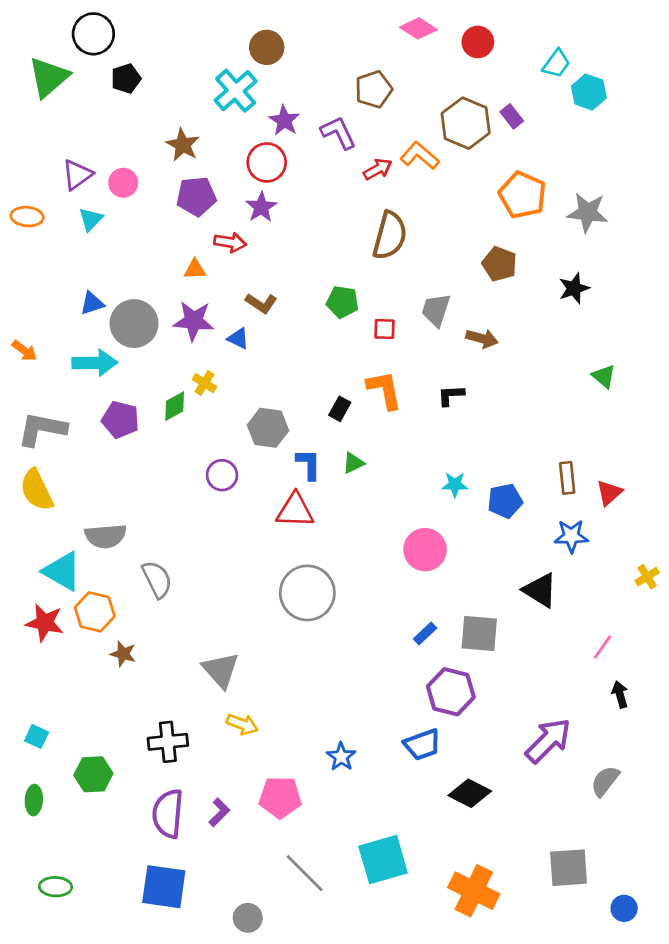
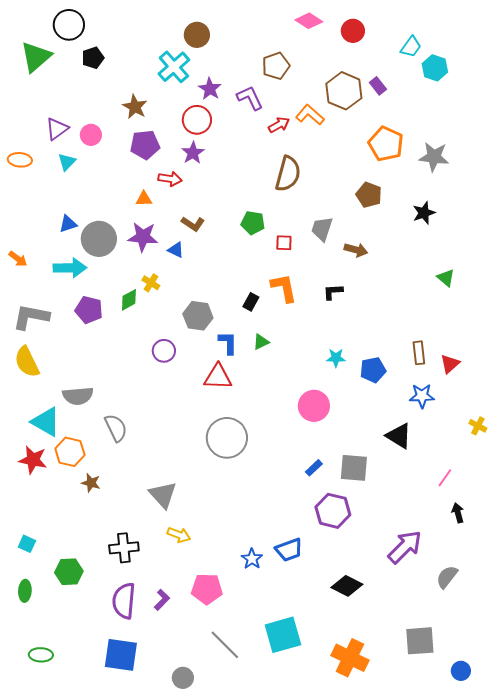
yellow cross: (647, 577) -> (478, 426), turned -30
blue trapezoid: (422, 745) -> (289, 550), moved

